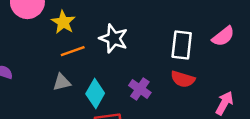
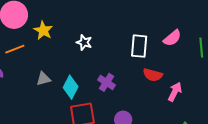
white star: (114, 39) -> (84, 42), size x0.7
orange line: (73, 51) -> (15, 49), moved
red semicircle: (183, 79) -> (153, 75), moved

